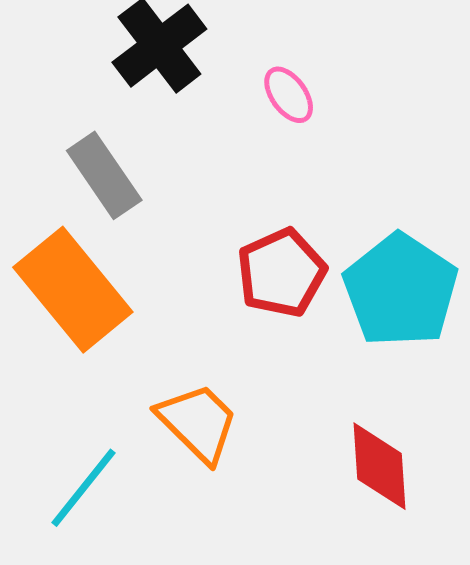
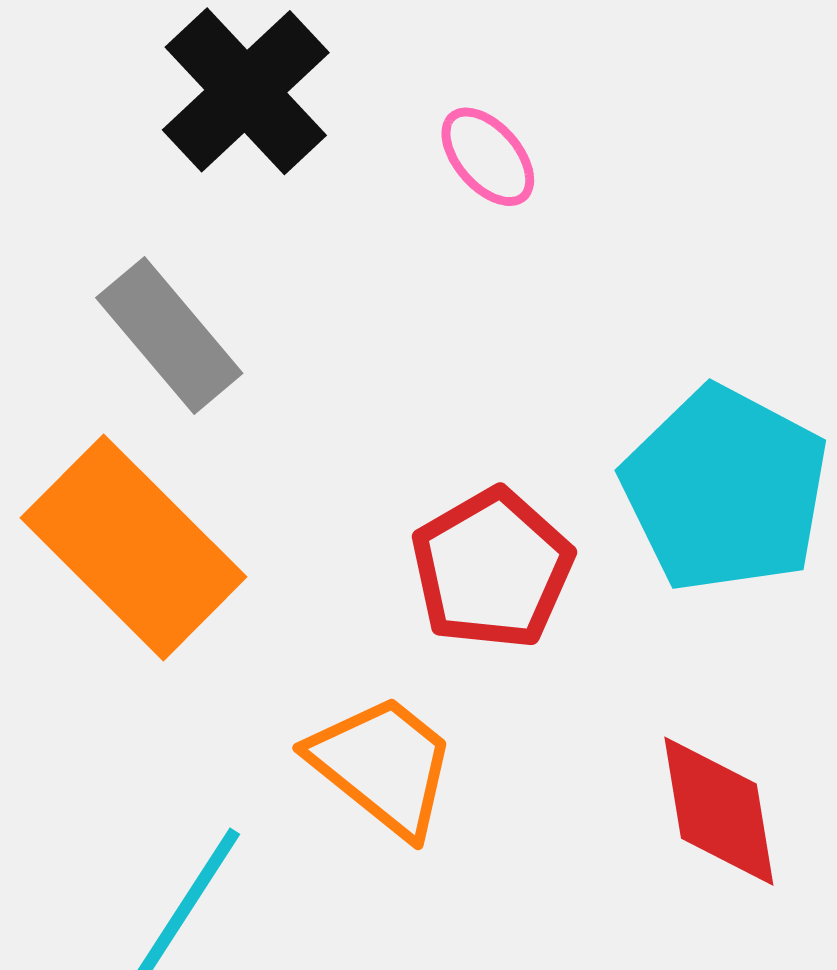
red pentagon: (281, 273) -> (492, 569), moved

